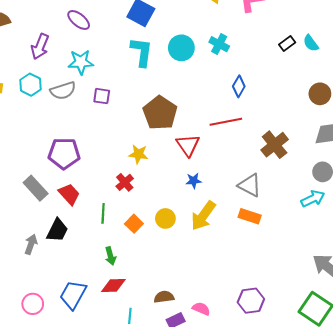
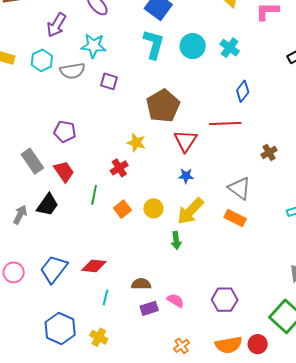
brown cross: (275, 145) -> (269, 152), size x0.6
purple pentagon: (64, 153) -> (65, 132), size x0.7
green arrow: (110, 256) -> (176, 240), moved

